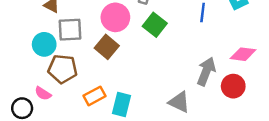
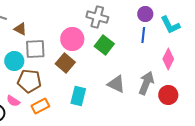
pink diamond: (243, 54) -> (168, 59), moved, turned -70
orange rectangle: (95, 96) -> (40, 106), moved
gray triangle: (179, 102) -> (116, 84), moved
cyan rectangle: (122, 105) -> (78, 96), moved

